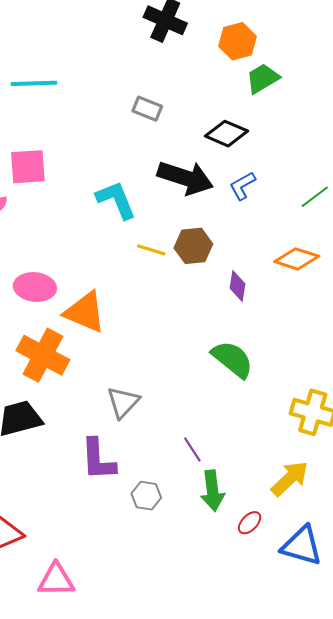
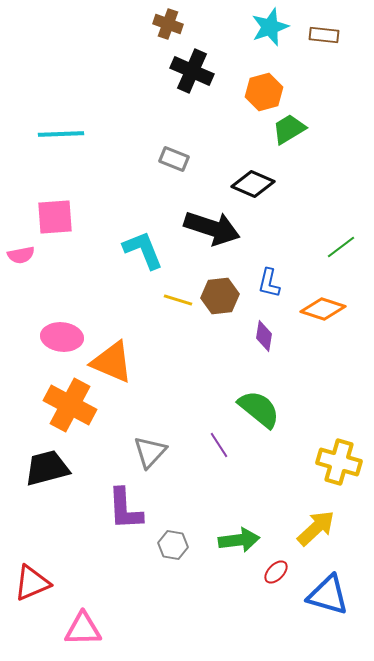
blue L-shape: (243, 186) -> (269, 283), moved, turned -48
purple line: (192, 449) -> (219, 445), moved
green arrow: (212, 491) -> (239, 540), turned -90

